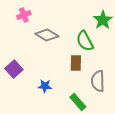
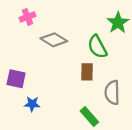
purple square: (14, 69) -> (16, 79), turned -36
blue star: (45, 86) -> (32, 104), moved

